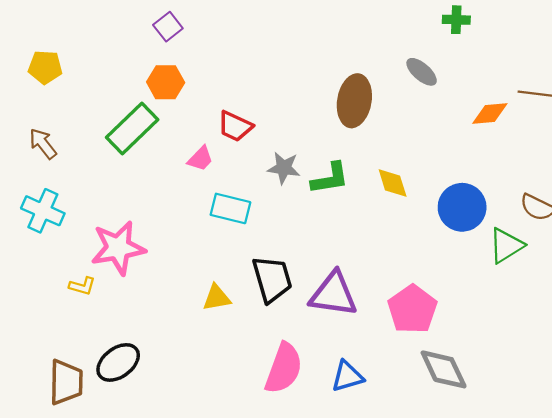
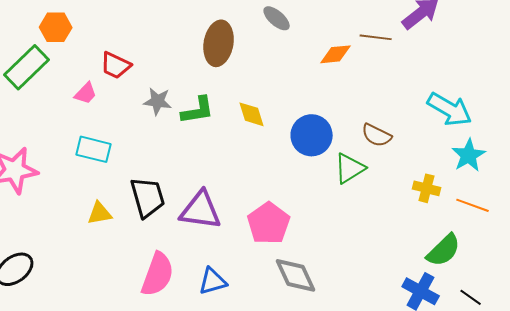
cyan rectangle: (230, 208) -> (94, 149), moved

